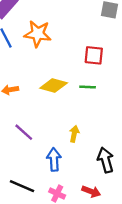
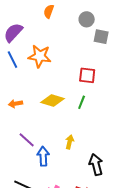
green line: (88, 87) -> (82, 102), turned -72
blue arrow: (54, 159) -> (43, 156), moved

